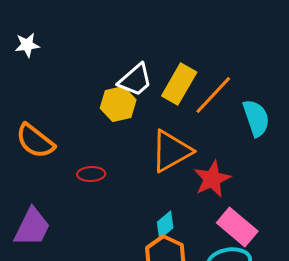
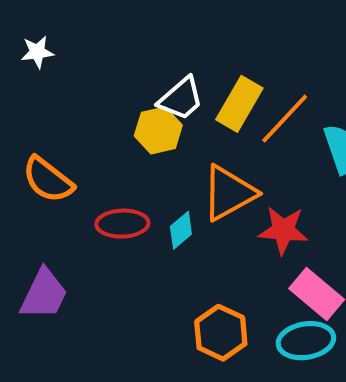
red ellipse: (91, 174) -> (122, 224), size x1.4
red star: (212, 179) -> (283, 230), turned 30
cyan diamond: (165, 225) -> (181, 230), moved

